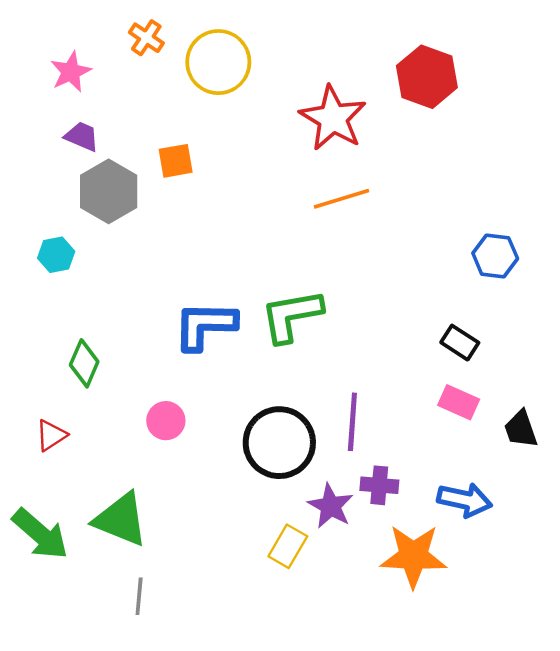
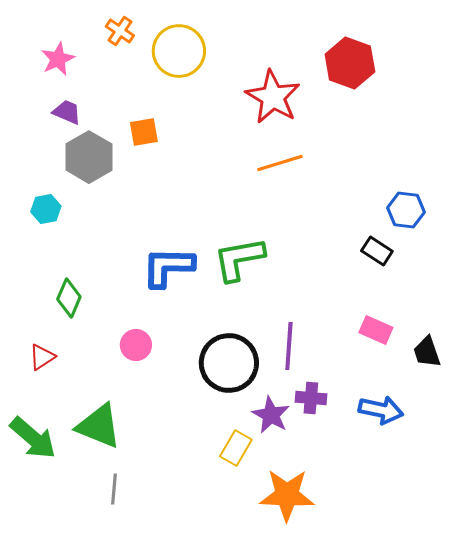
black rectangle: (460, 343) -> (377, 251), moved
orange star: (413, 556) -> (287, 495), moved

